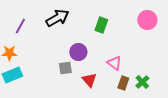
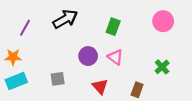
pink triangle: (114, 63) -> (115, 57), moved
gray square: (65, 68) -> (58, 79), moved
green cross: (142, 82) -> (162, 67), moved

